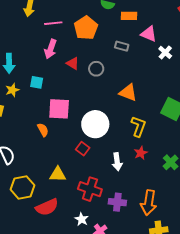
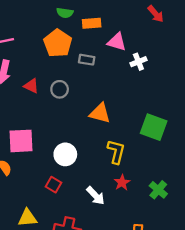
orange pentagon: (86, 28) -> (58, 43), moved
white cross: (165, 52) -> (138, 62), turned 32
white circle: (95, 124) -> (65, 154), size x0.7
white arrow: (117, 162) -> (96, 196), turned -30

